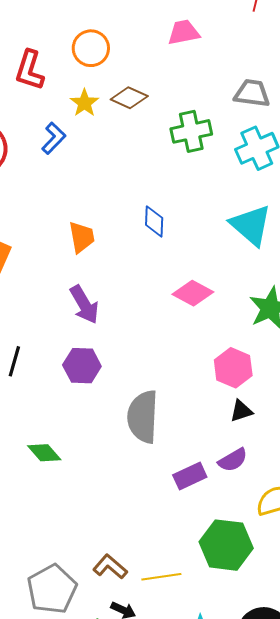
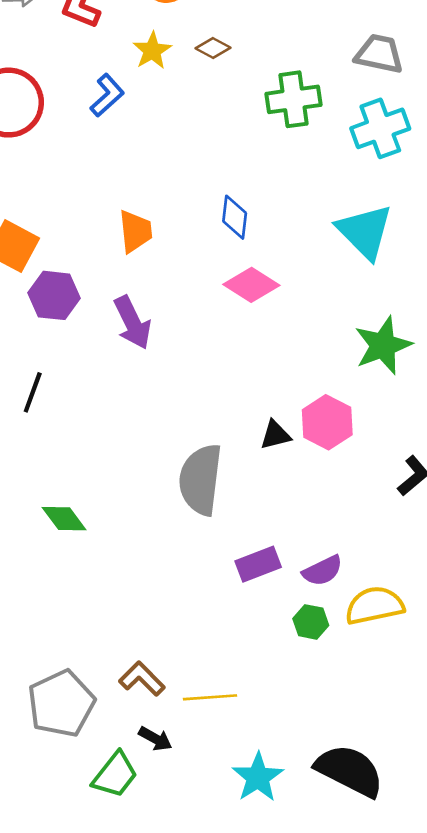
brown diamond: (129, 98) -> (213, 48), size x0.7
pink diamond: (193, 293) -> (251, 285), moved
purple hexagon: (82, 366) -> (54, 295), moved
black triangle: (241, 411) -> (275, 435), moved
purple semicircle: (233, 460) -> (323, 571), moved
green hexagon: (226, 545) -> (311, 622), moved, size x0.5

